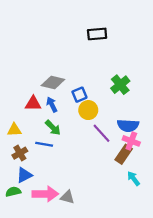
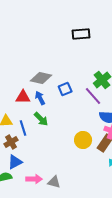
yellow circle: (88, 110) -> (83, 140), moved
purple line: (101, 133) -> (93, 96), moved
blue line: (44, 144) -> (23, 128), moved, turned 63
pink arrow: (45, 194) -> (34, 179), size x0.7

